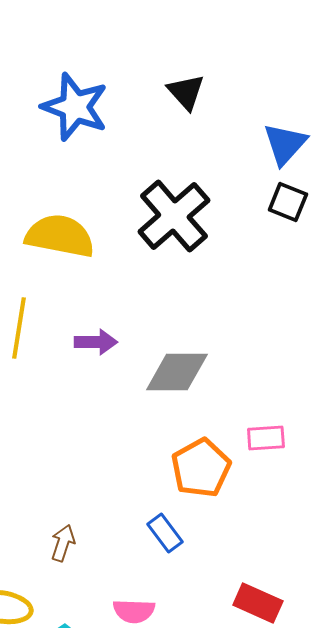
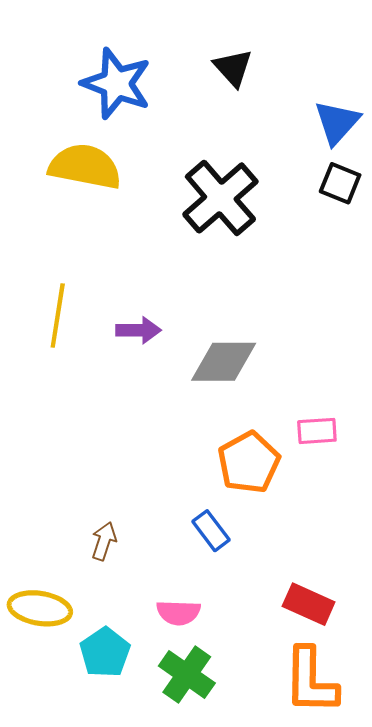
yellow semicircle: (60, 236) -> (85, 166), moved

